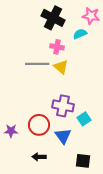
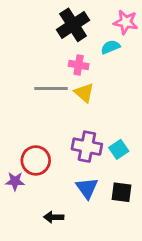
black cross: (53, 18) -> (73, 25), turned 30
cyan square: (84, 119) -> (119, 149), moved
red circle: (39, 125) -> (36, 160), moved
black square: (83, 161) -> (121, 192), moved

